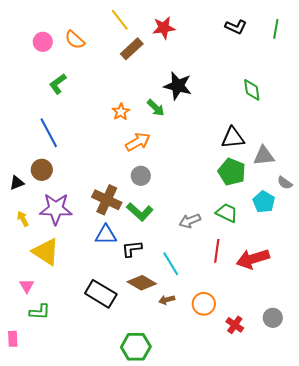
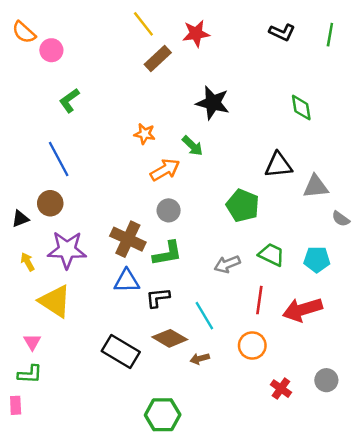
orange semicircle: (75, 40) -> (24, 32), moved
green arrow: (156, 108) -> (192, 146), moved
orange star: (121, 112) -> (145, 134), turned -30
green pentagon: (232, 172) -> (243, 206), moved
cyan pentagon: (264, 202) -> (317, 259), moved, turned -30
green L-shape: (140, 212) -> (167, 253), turned -52
orange circle: (204, 304) -> (252, 345), moved
green L-shape: (40, 312) -> (30, 374), moved

